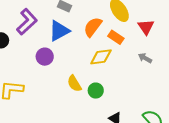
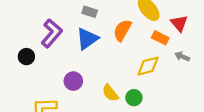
orange rectangle: (116, 37) -> (160, 38), moved
purple circle: (45, 57) -> (73, 81), moved
yellow diamond: (101, 57) -> (148, 66), moved

